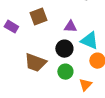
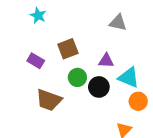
brown trapezoid: (35, 63) -> (49, 100), moved
green circle: (65, 72) -> (77, 77), moved

